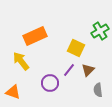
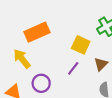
brown triangle: (88, 70) -> (101, 64), moved
purple circle: (50, 83) -> (41, 83), moved

